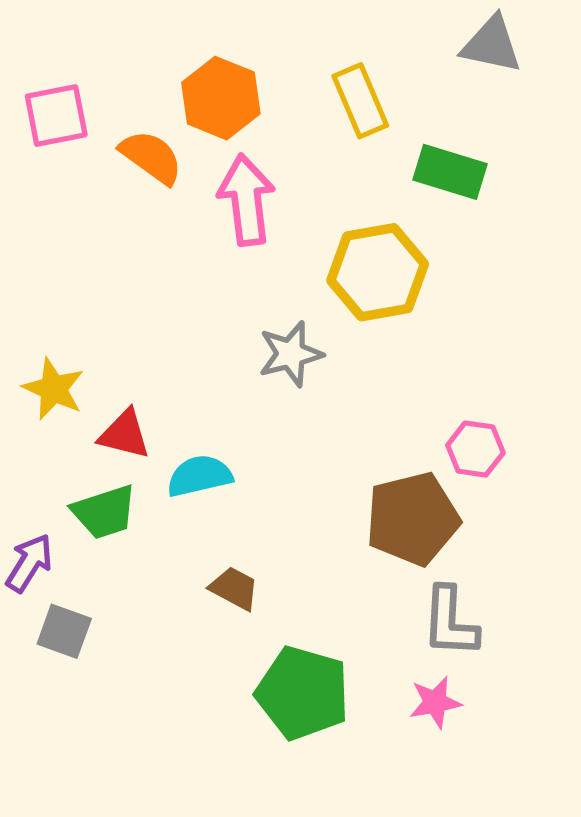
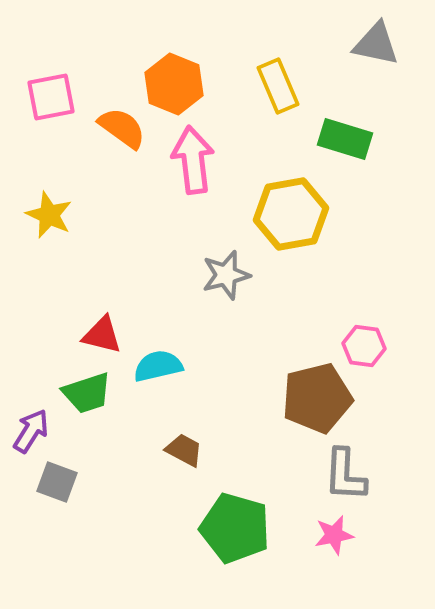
yellow star: (53, 389) -> (49, 215), moved

